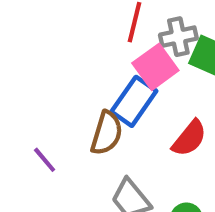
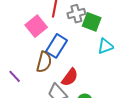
pink square: (155, 67) -> (36, 26), moved
red semicircle: (189, 138) -> (70, 77), moved

